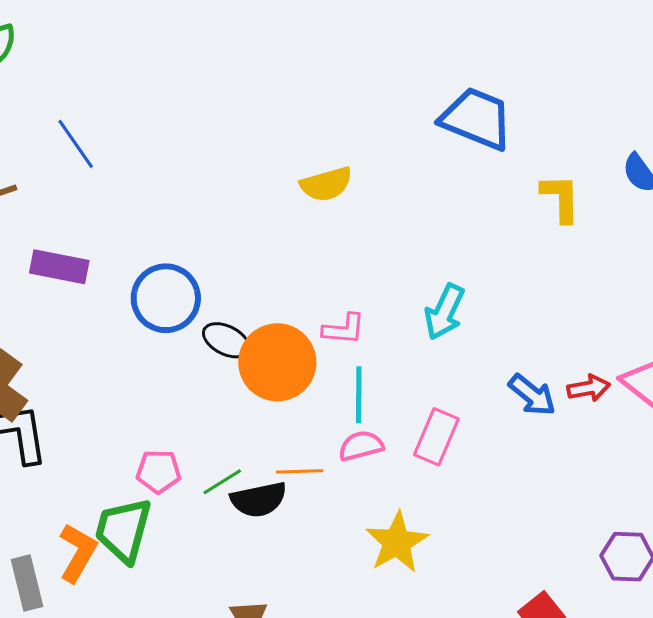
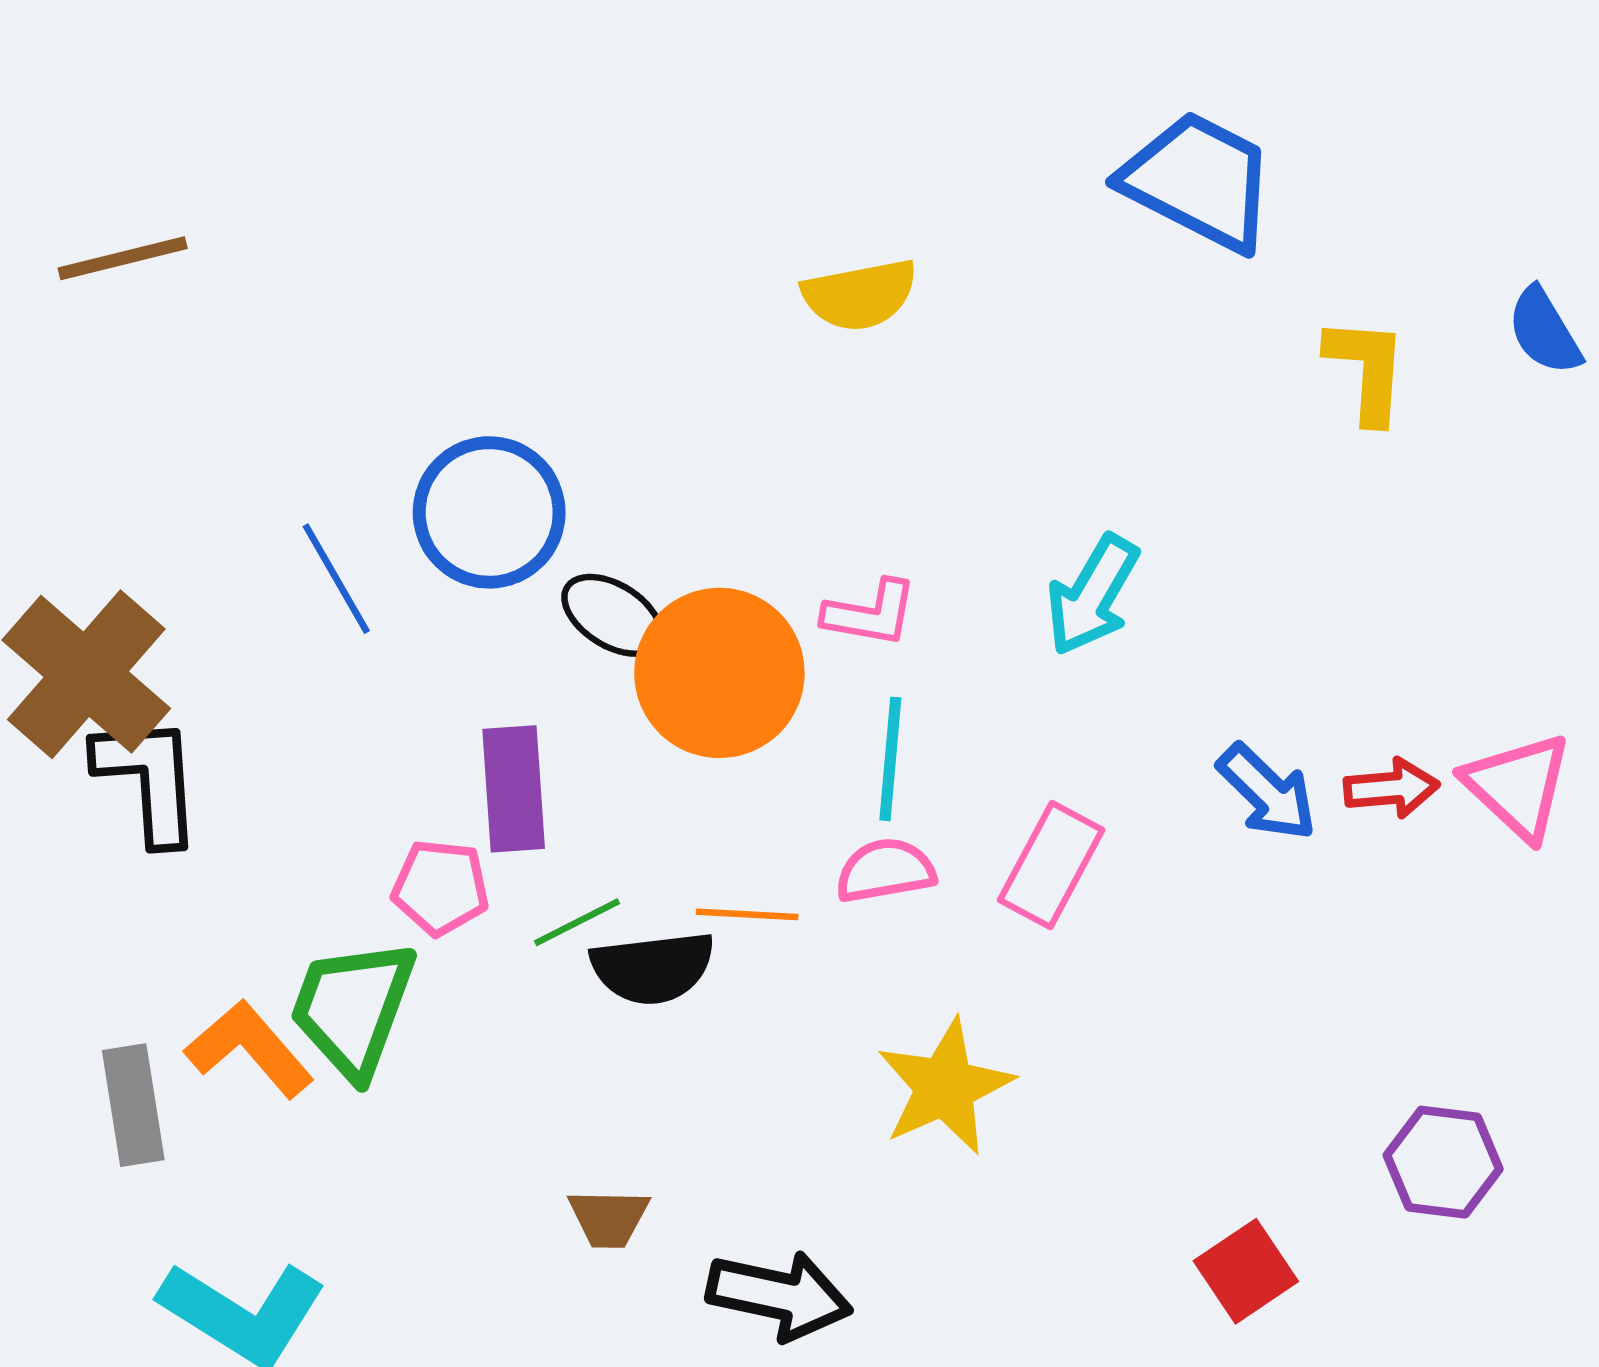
blue line: (76, 144) -> (336, 579), moved
purple rectangle: (59, 267) -> (514, 789), moved, turned 70
orange L-shape: (78, 553) -> (249, 1049), turned -76

